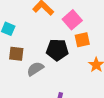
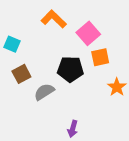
brown square: (16, 54) -> (21, 74), turned -35

